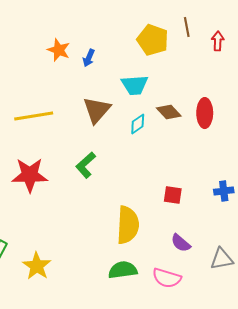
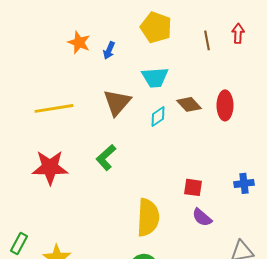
brown line: (187, 27) -> (207, 40), moved
yellow pentagon: (153, 40) -> (156, 27), moved
purple semicircle: (181, 243) -> (202, 217), moved

